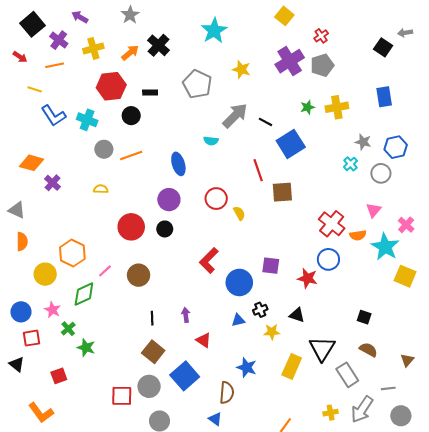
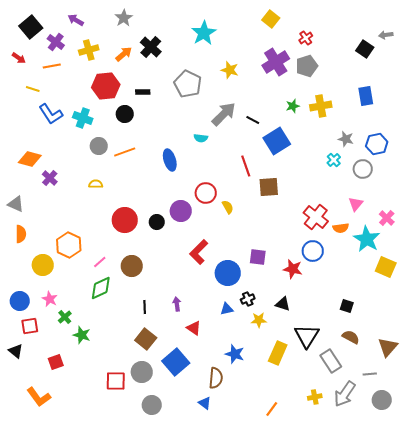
purple circle: (169, 200) -> (181, 211), moved
green diamond: (84, 294) -> (101, 288), moved
brown triangle: (407, 360) -> (388, 347), size x1.5

